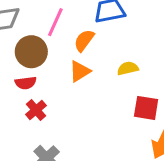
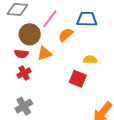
orange triangle: (80, 71) -> (44, 53), moved
red square: (146, 108) -> (78, 79), moved

